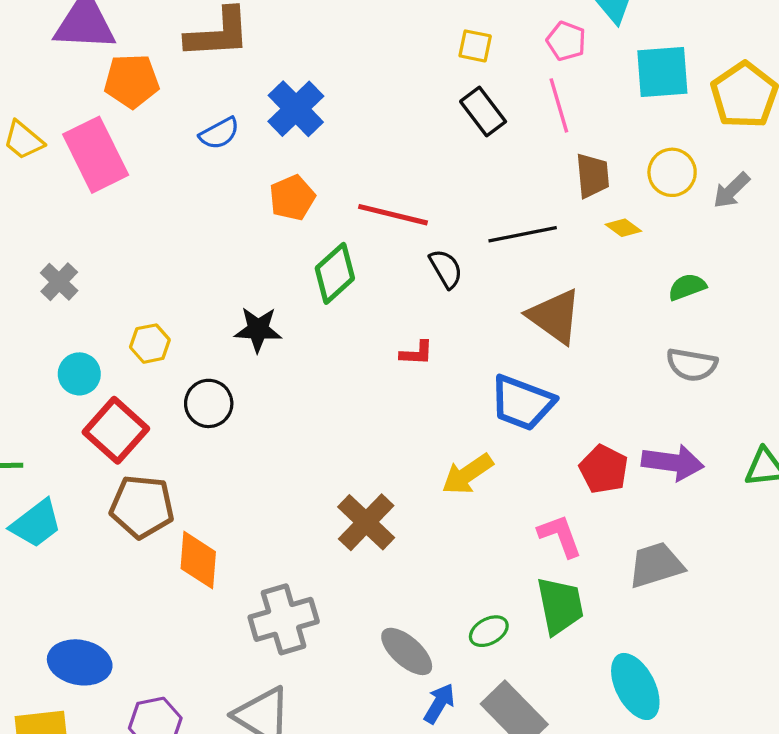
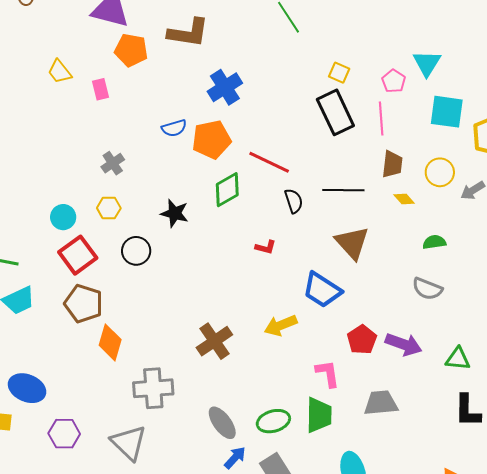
black rectangle: (483, 112) -> (335, 112), size x1.5
blue semicircle: (219, 133) -> (174, 128), moved
pink rectangle: (96, 155) -> (100, 89), size x0.5
orange pentagon: (292, 198) -> (211, 140), size x1.4
gray cross: (59, 282) -> (113, 163), moved
green ellipse: (489, 631) -> (273, 421), size x1.4

